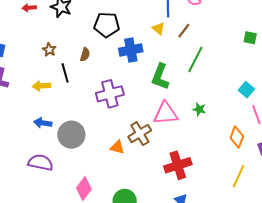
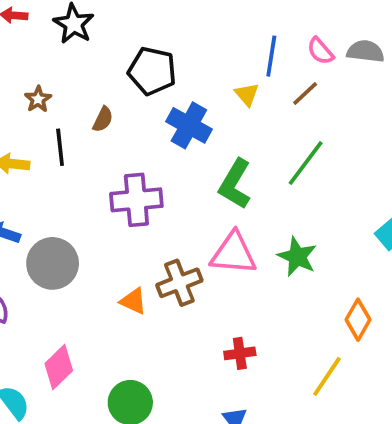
brown line: (184, 31) -> (305, 93), moved
blue cross: (131, 50) -> (189, 125), turned 30
green star: (199, 109) -> (297, 257), size x1.5
red cross: (178, 165) -> (240, 353), size x0.6
yellow line: (238, 176) -> (327, 376), moved

